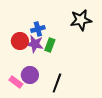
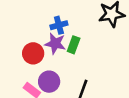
red circle: (20, 41) -> (33, 53), moved

